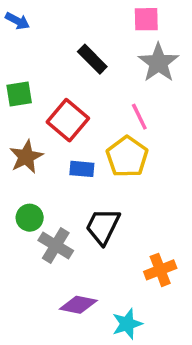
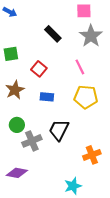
red square: (68, 120) -> (39, 69), size x0.7
yellow pentagon: (127, 157) -> (86, 97), moved, turned -30
gray cross: (56, 246) -> (32, 141), turned 36
purple diamond: (78, 305) -> (17, 173), moved

